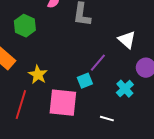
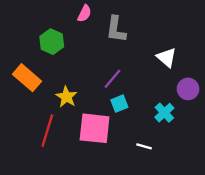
purple line: (98, 63) -> (113, 79), moved

